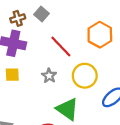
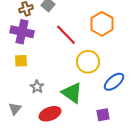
gray star: (49, 76) -> (37, 87), moved

